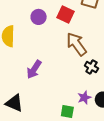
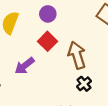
red square: (65, 14) -> (47, 41), moved

